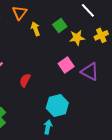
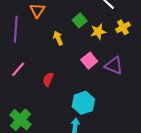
yellow arrow: (36, 29) -> (58, 38), moved

